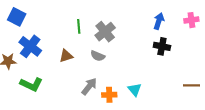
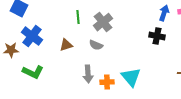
blue arrow: (159, 21) -> (164, 13), moved
gray arrow: (89, 86) -> (88, 74), turned 138
cyan triangle: (135, 90) -> (131, 77), size x1.5

